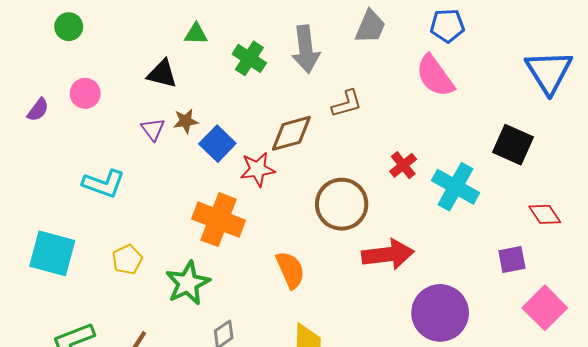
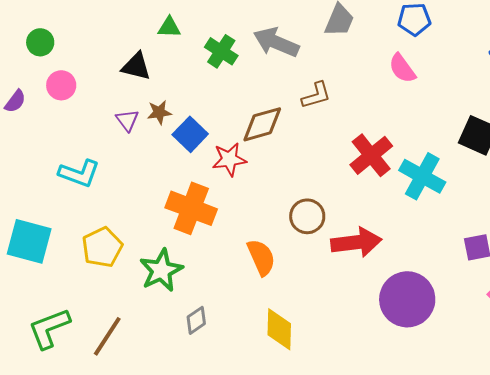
green circle: (69, 27) -> (40, 42), moved
gray arrow: (306, 49) -> (276, 42), turned 120
pink semicircle: (435, 76) -> (402, 68), size x0.7
red cross: (403, 165) -> (371, 155), size x1.6
brown circle: (342, 204) -> (307, 216), moved, size x0.7
yellow pentagon: (127, 260) -> (102, 247), size x1.4

